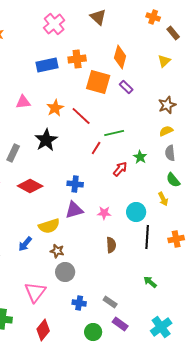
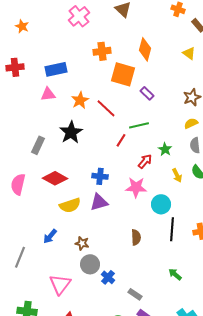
yellow triangle: (164, 61) -> (189, 53), turned -40
blue rectangle: (47, 65) -> (56, 69), moved
purple rectangle: (126, 87) -> (147, 93), moved
yellow arrow: (163, 199) -> (177, 175), moved
pink star: (104, 213) -> (136, 187), moved, size x1.5
yellow semicircle: (49, 226) -> (70, 205), moved
blue cross: (79, 303) -> (108, 277), moved, turned 32

